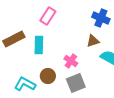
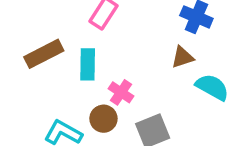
pink cross: (71, 61) -> (121, 92), moved

